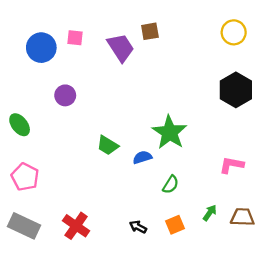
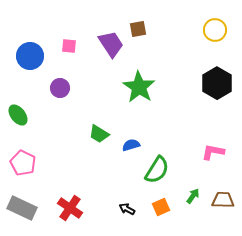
pink square: (75, 38) -> (69, 46), moved
blue circle: (41, 48) -> (30, 56), moved
green star: (170, 132) -> (139, 87), moved
green semicircle: (171, 185) -> (157, 170), size x1.6

